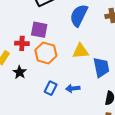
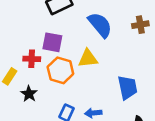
blue semicircle: (79, 15) -> (100, 25), turned 115
yellow triangle: (80, 51) -> (88, 59), moved

